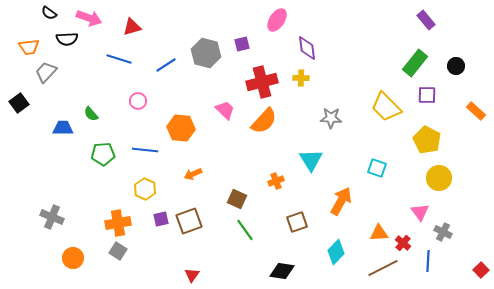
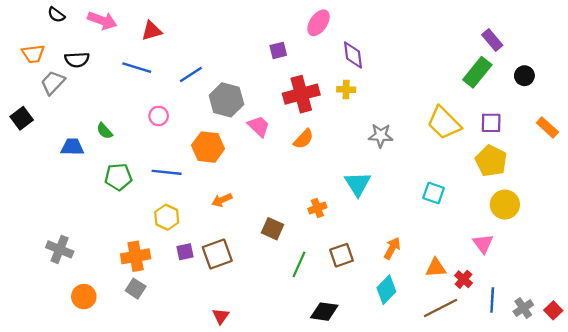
purple rectangle: (426, 20) -> (492, 40), moved
black semicircle: (67, 39) -> (77, 60), moved
gray hexagon: (206, 53) -> (226, 100), moved
purple square: (427, 95) -> (491, 123), moved
orange semicircle: (264, 121) -> (304, 139), size x0.7
orange arrow: (341, 201) -> (392, 248), moved, size x0.7
green line: (245, 230) -> (299, 264), moved, turned 60
gray cross: (443, 232) -> (523, 308), moved, turned 30

